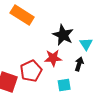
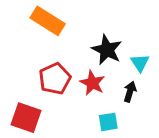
red star: (53, 58) -> (92, 83), turned 30
red pentagon: (31, 71) -> (55, 79), moved

